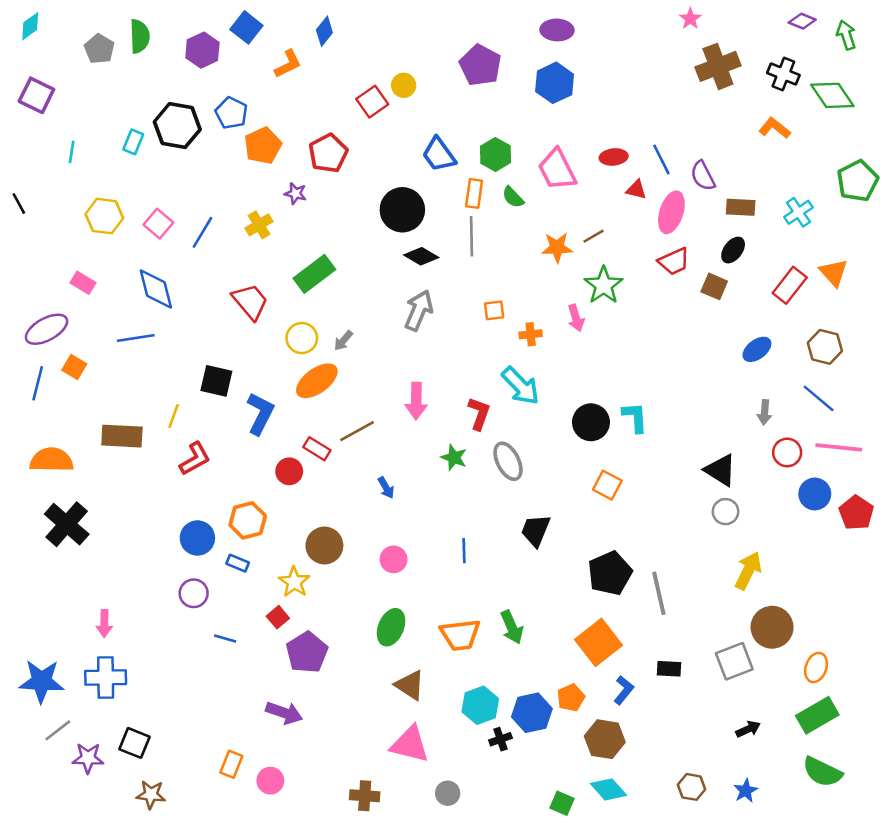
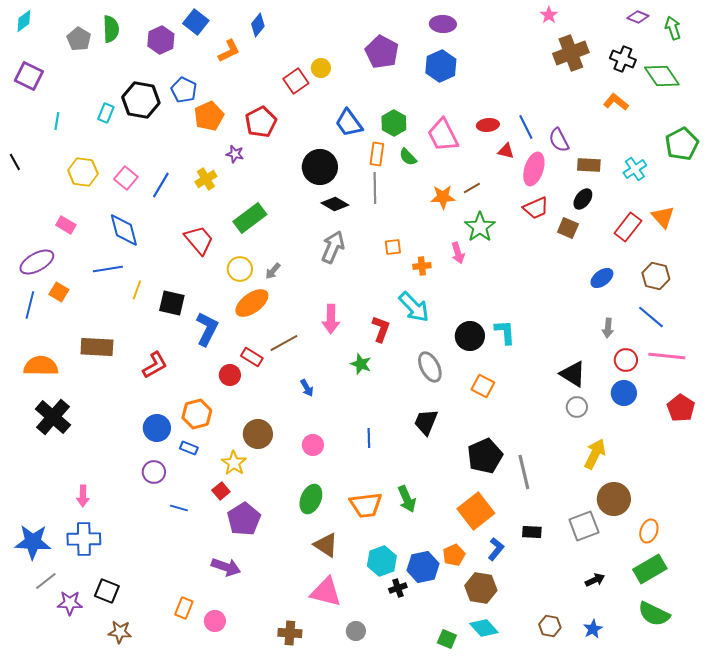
yellow line: (174, 416) -> (137, 290), moved
gray ellipse: (508, 461) -> (430, 367), moved
blue circle: (815, 494) -> (624, 393), moved

